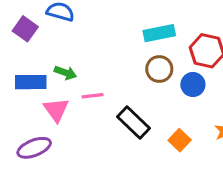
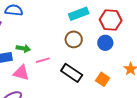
brown circle: (159, 69) -> (74, 39), moved
pink triangle: (56, 110) -> (21, 73), turned -30

